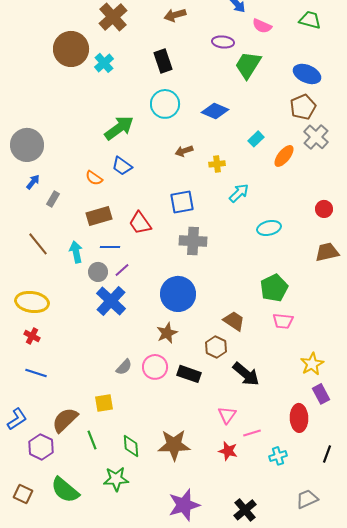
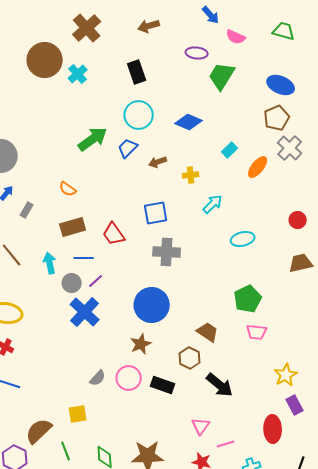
blue trapezoid: (122, 166) -> (128, 148), moved, turned 100

